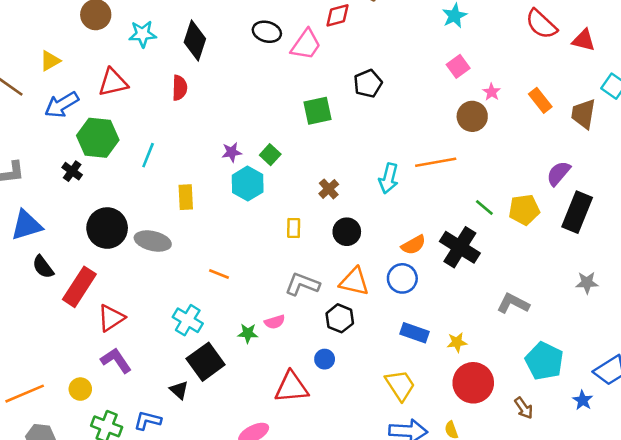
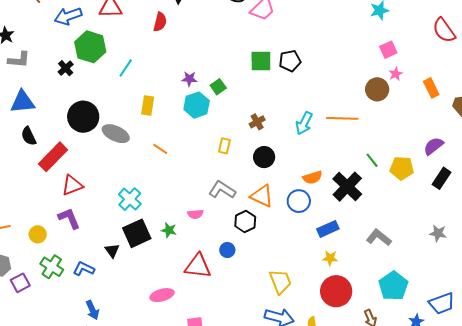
pink square: (458, 66) -> (388, 50), moved
black pentagon: (368, 84) -> (290, 61), moved
black rectangle: (577, 212) -> (442, 178), size x0.7
orange line: (219, 274) -> (160, 149), moved
green star: (248, 333) -> (169, 230), moved
blue rectangle: (414, 333) -> (328, 229), moved, turned -55

